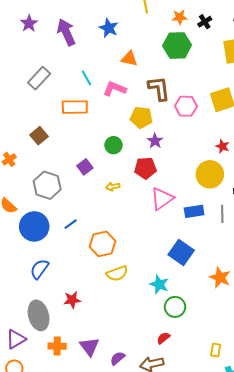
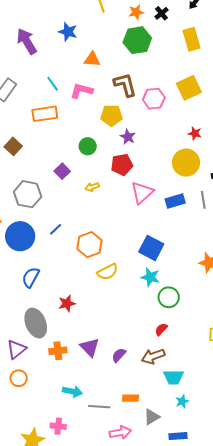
blue square: (181, 253) -> (151, 248), moved

